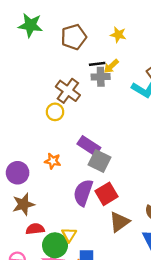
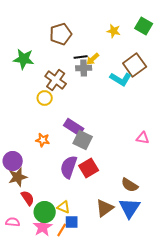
green star: (30, 25) -> (24, 59), moved
yellow star: (118, 35) -> (114, 31), moved
purple circle: (18, 173) -> (13, 161), moved
brown triangle: (119, 222) -> (105, 208), moved
red semicircle: (35, 229) -> (28, 198), turned 63
yellow triangle: (69, 235) -> (64, 207), moved, turned -40

